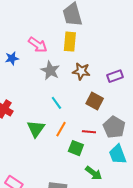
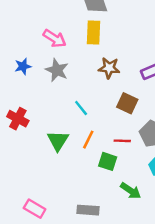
blue star: (12, 58) -> (23, 66), moved
gray star: (50, 70) -> (57, 70), moved

